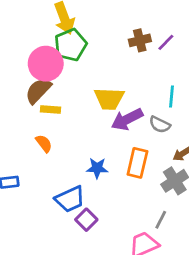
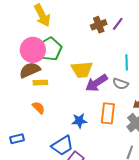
green pentagon: (71, 45) -> (50, 49), moved
brown semicircle: (38, 91) -> (30, 70), turned 30

